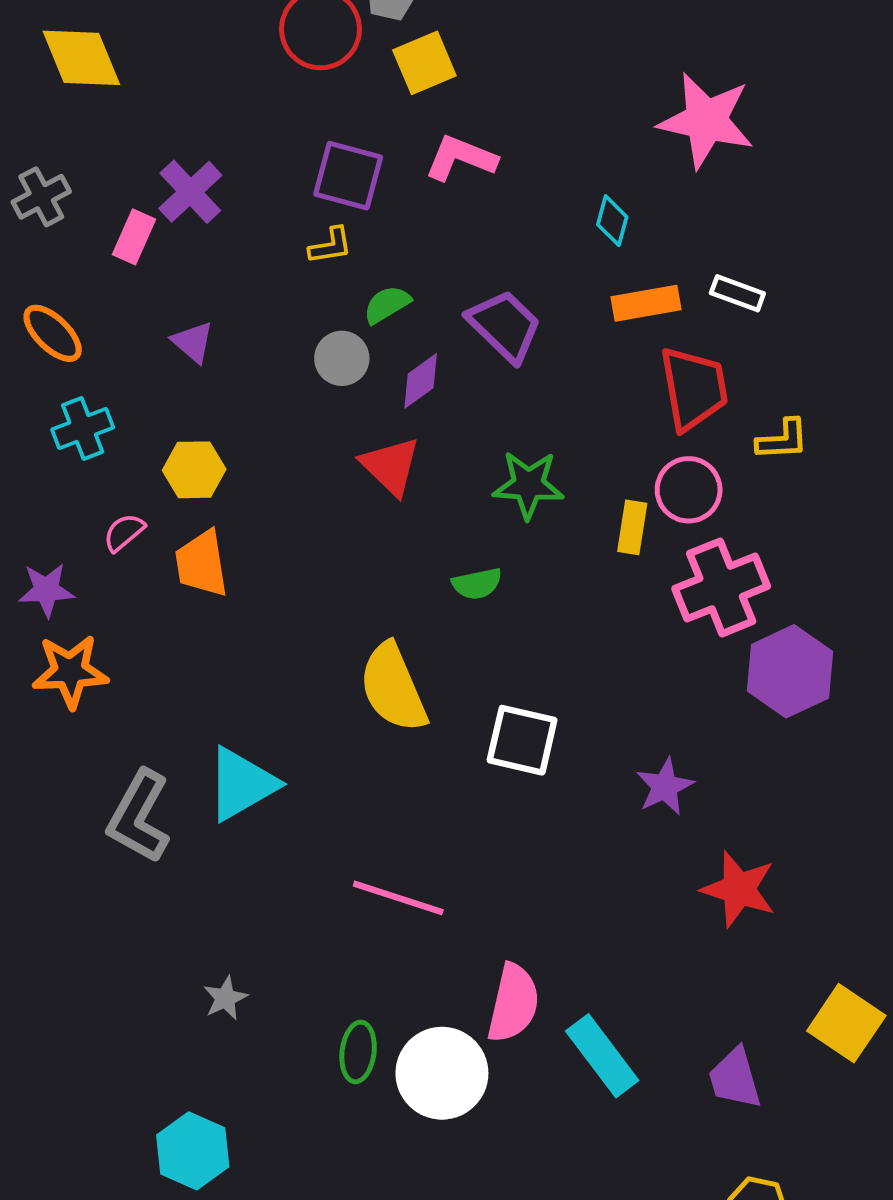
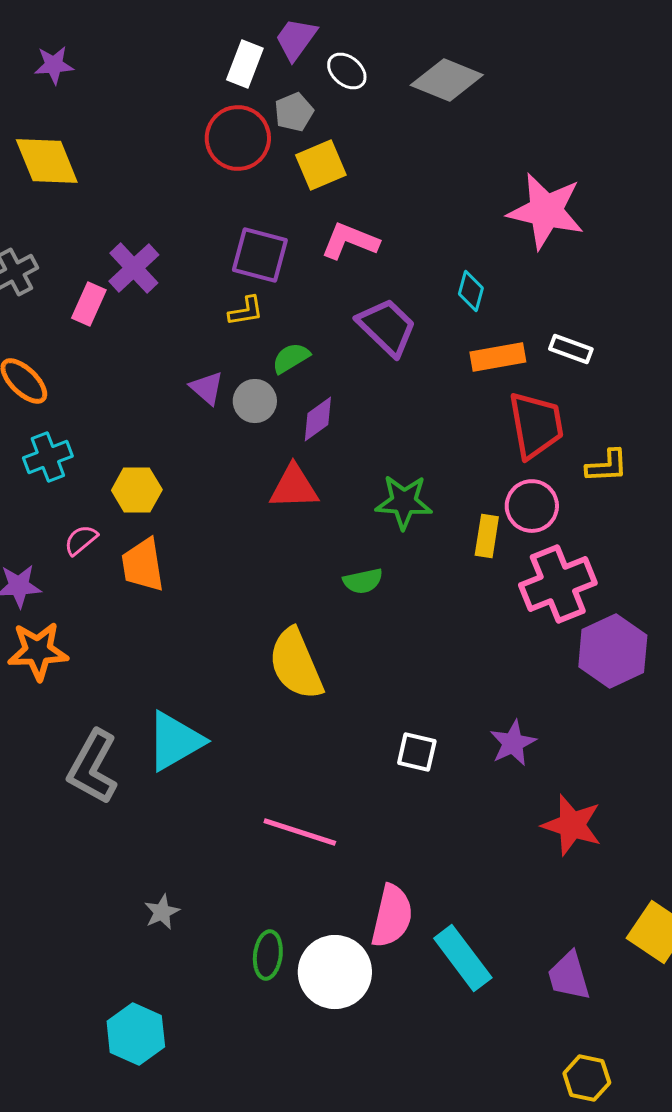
purple trapezoid: (505, 326) -> (387, 327), moved
purple triangle: (193, 342) -> (207, 388), moved
red triangle: (391, 466) -> (294, 487), turned -46
white square: (522, 740) -> (417, 752), moved, size x0.7

